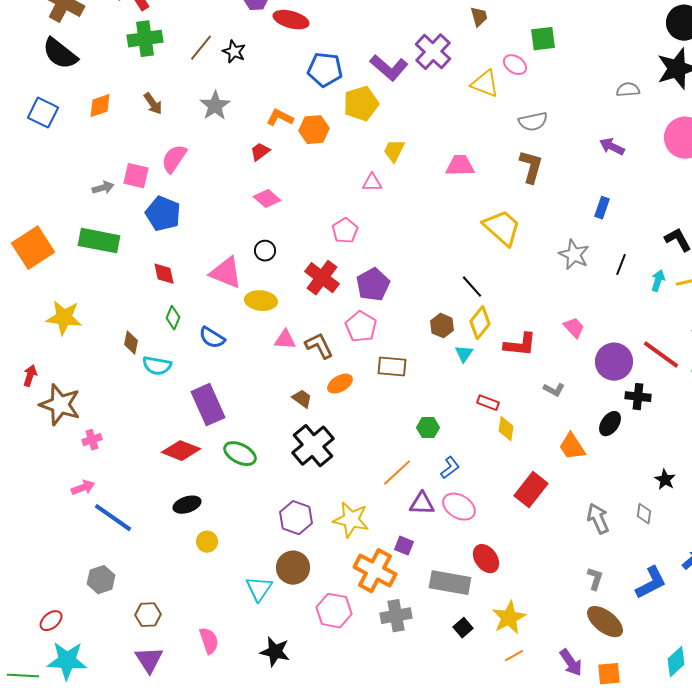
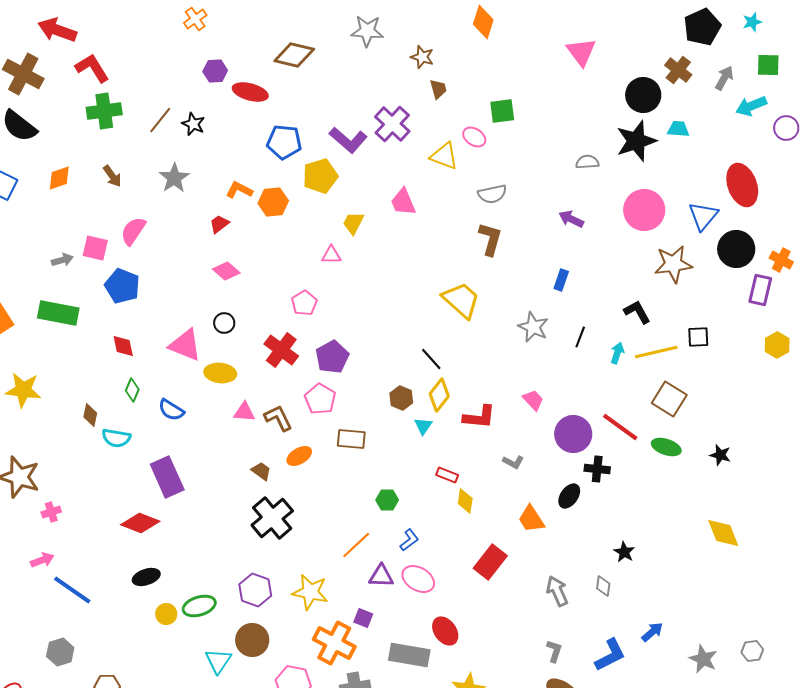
pink trapezoid: (460, 166) -> (403, 202), moved, turned -112
green ellipse: (240, 454) -> (199, 606), moved, turned -44

